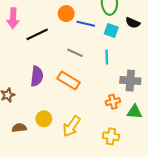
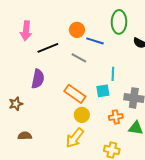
cyan square: (111, 30) -> (103, 91), moved, turned -32
gray line: (75, 53) -> (79, 58), moved
purple semicircle: (37, 76) -> (38, 79), moved
yellow circle: (44, 119) -> (82, 115), moved

